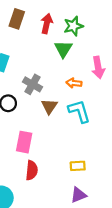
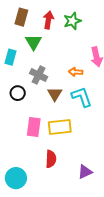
green triangle: (63, 49) -> (33, 42), moved
yellow rectangle: (78, 166) -> (60, 127), moved, size x1.6
red semicircle: (32, 170) -> (51, 159), moved

